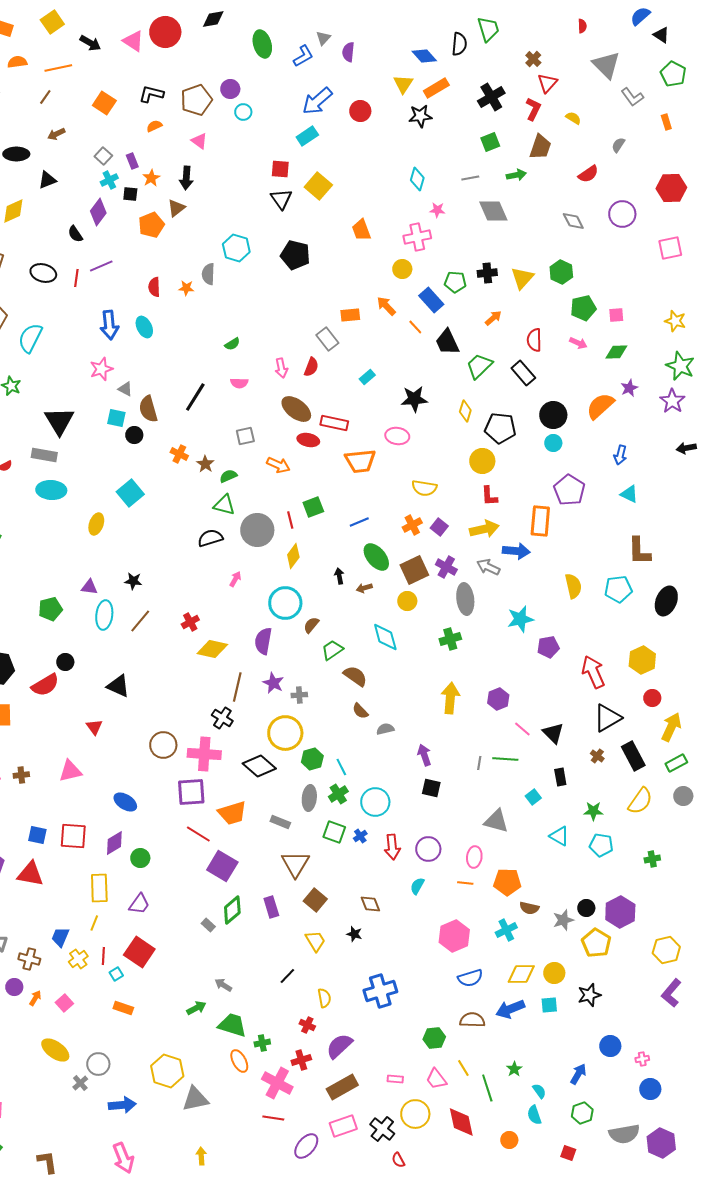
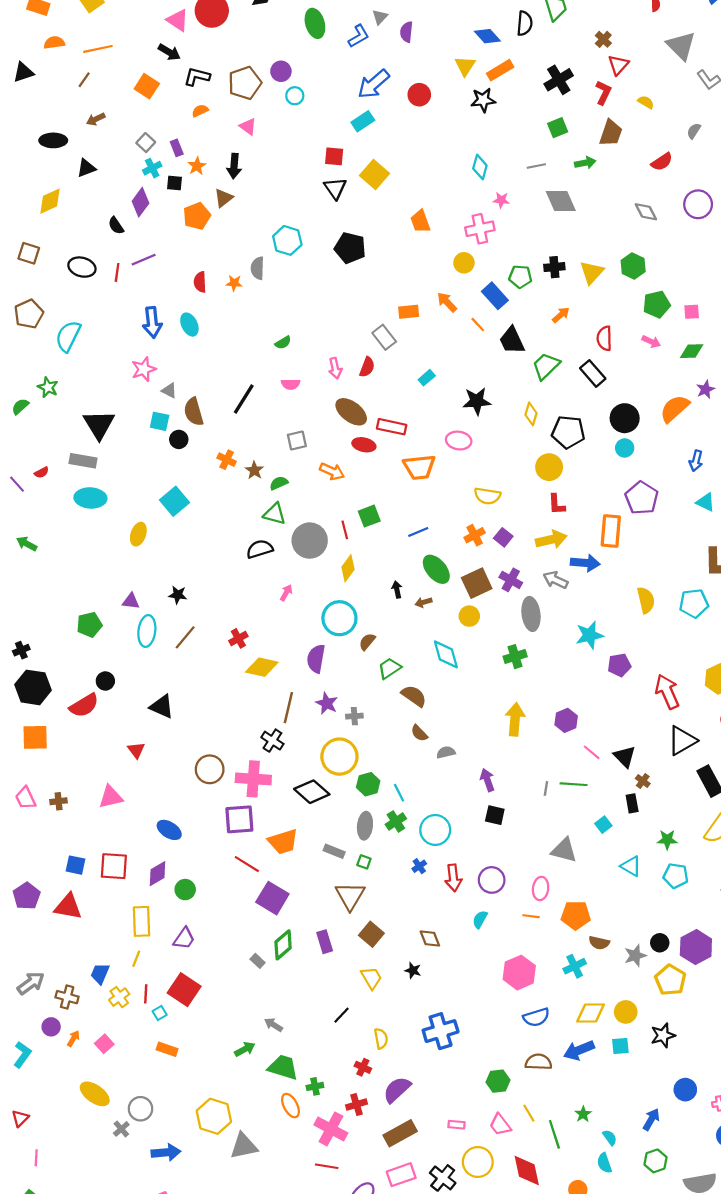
black arrow: (90, 43) -> (169, 52), moved
brown cross: (597, 756) -> (643, 781), moved
green square: (334, 832) -> (364, 862), moved, size x0.6

